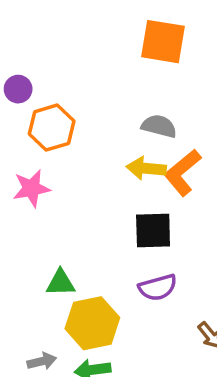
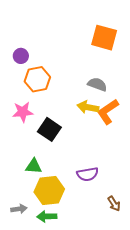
black square: (153, 231) -> (49, 129), moved, turned 30

